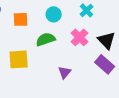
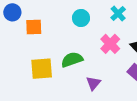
orange square: (21, 19) -> (34, 27), moved
green semicircle: (46, 39) -> (72, 60), moved

